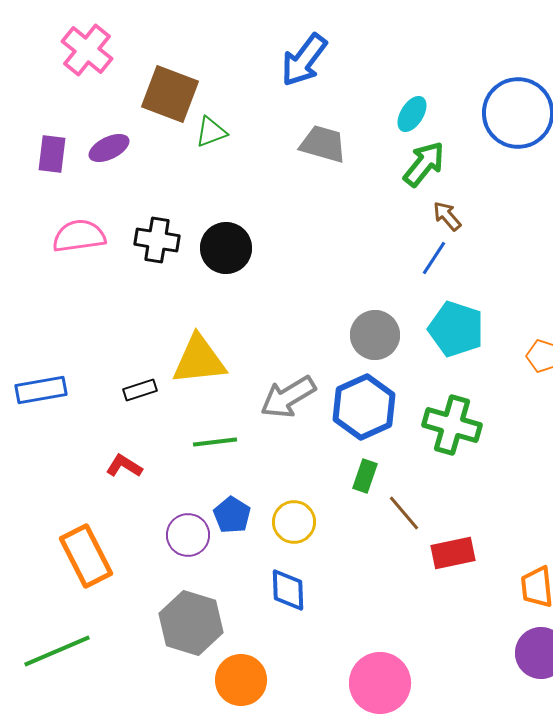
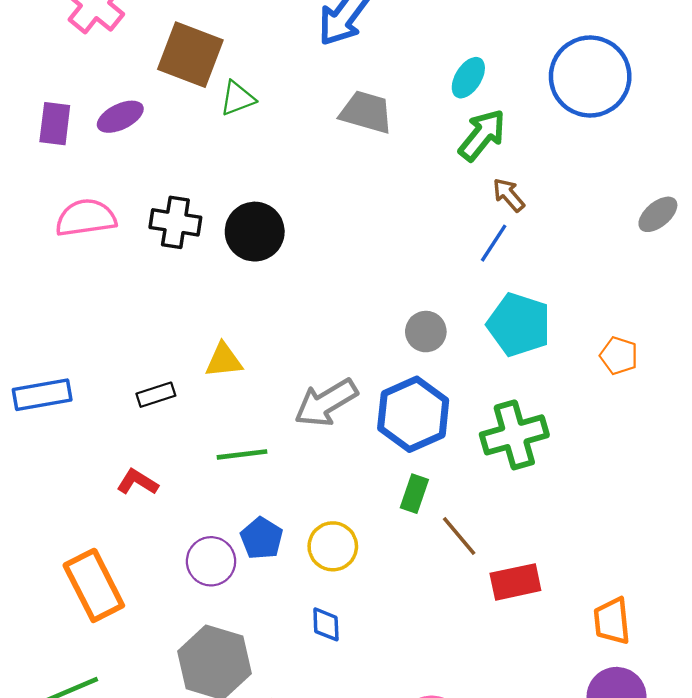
gray circle: (375, 335) -> (426, 332), size x0.7
yellow triangle: (199, 360) -> (224, 360), size x0.6
green cross: (452, 425) -> (514, 435), turned -32
blue diamond: (288, 590) -> (326, 624), size x0.7

